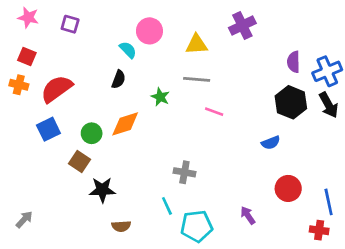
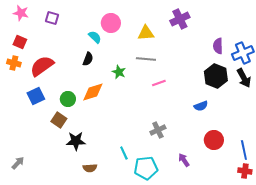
pink line: (214, 112) -> (159, 83), turned -40
gray cross: (184, 172) -> (158, 130), moved, turned -35
red cross: (319, 230) -> (245, 171), moved

